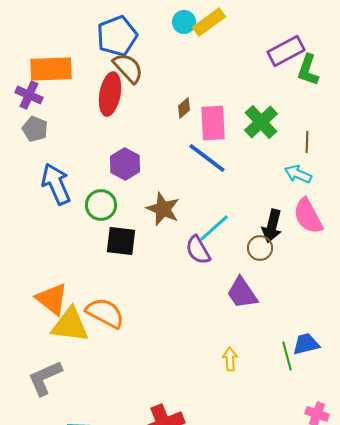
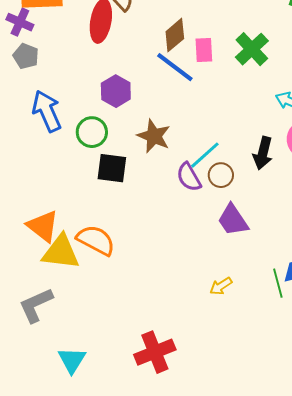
brown diamond: (184, 108) -> (175, 35), size x1.6
pink rectangle: (213, 123) -> (204, 50), size x0.7
blue line: (207, 158) -> (175, 67), moved
brown circle: (260, 248) -> (221, 175), moved
yellow arrow: (230, 359) -> (221, 286), turned -120

